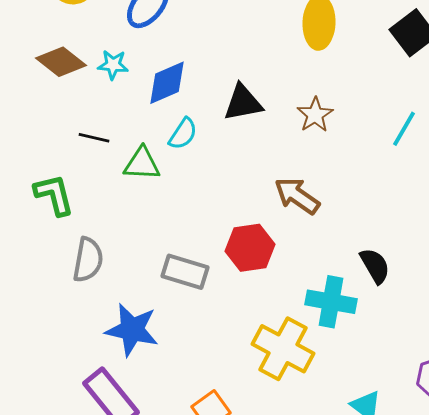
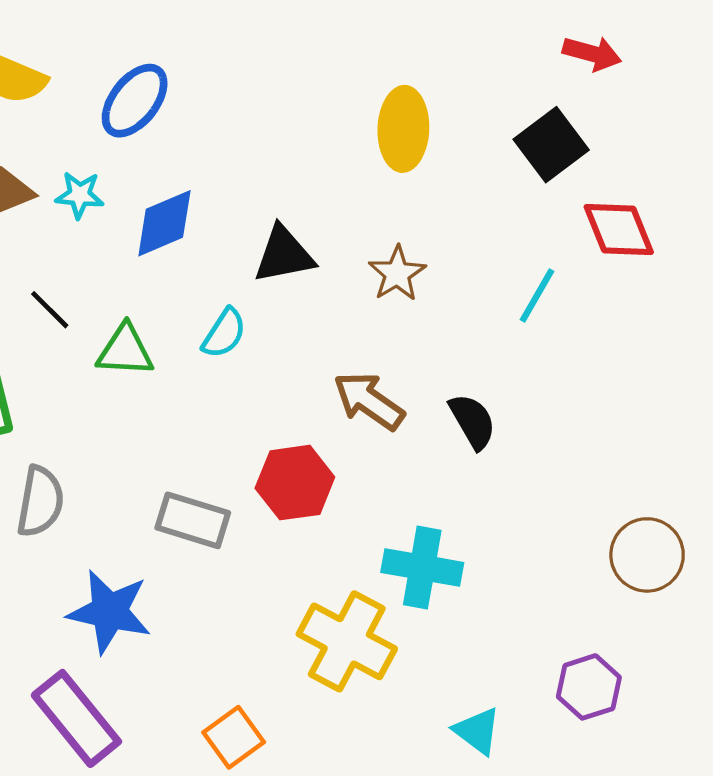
cyan semicircle: (183, 134) -> (224, 333), moved
black line: (94, 138) -> (50, 310), turned 32
black semicircle: (375, 266) -> (473, 421), moved

